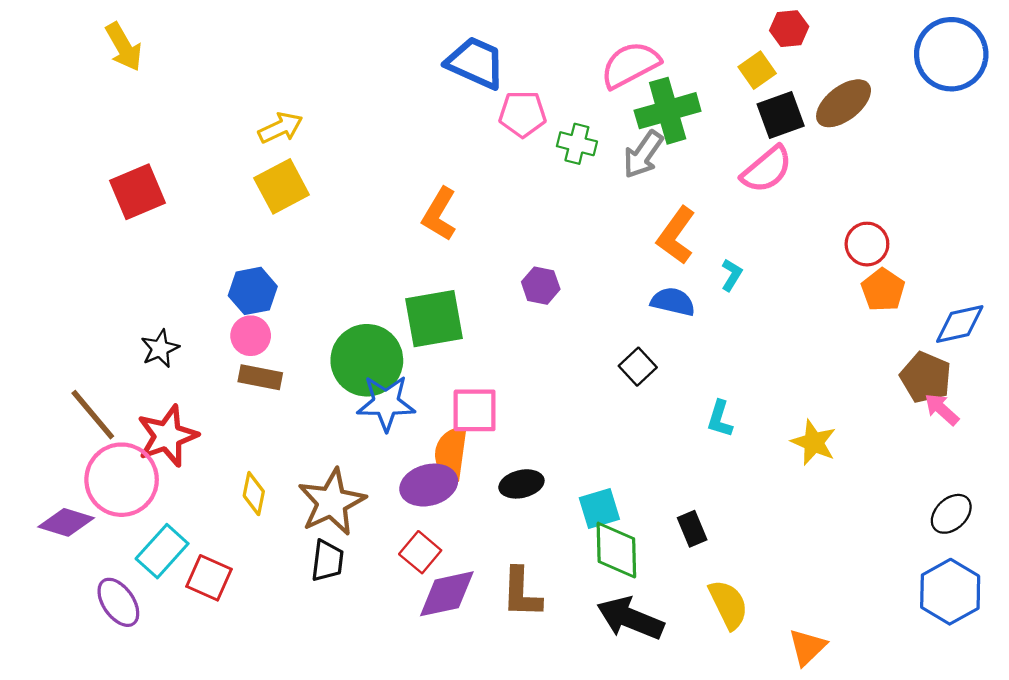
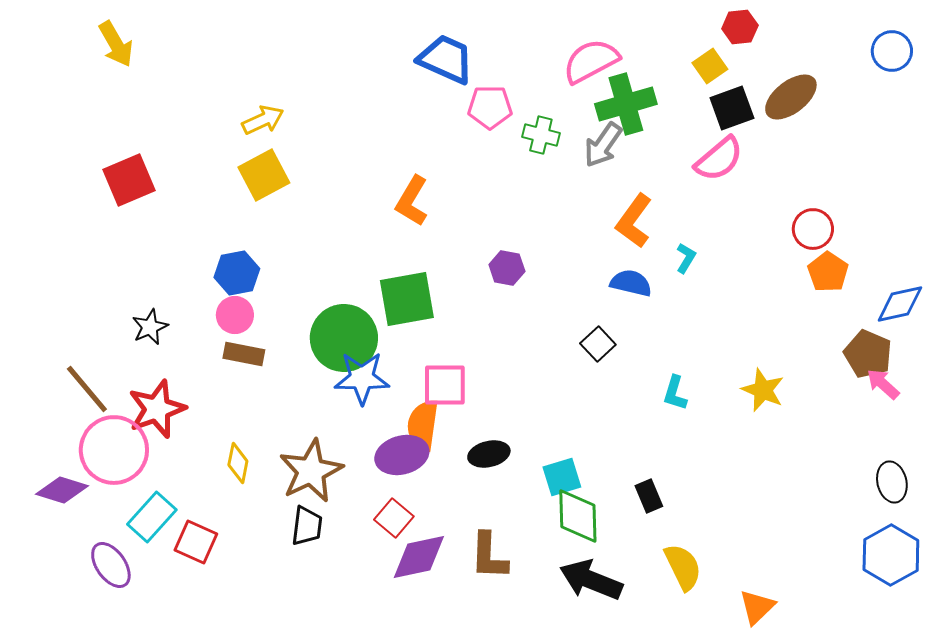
blue circle: (951, 54) -> (892, 51), size x0.6
yellow star: (814, 442) -> (763, 390), moved
black ellipse: (951, 514) -> (892, 482), turned -60

